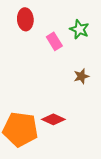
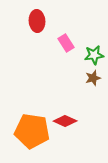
green star: (79, 29) -> (94, 55), moved, turned -30

